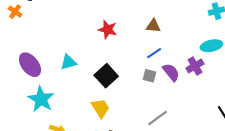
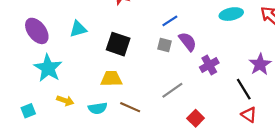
purple cross: (195, 66) -> (209, 65), moved
black square: (106, 76) -> (118, 44), turned -30
yellow trapezoid: (100, 108) -> (111, 79), turned -60

